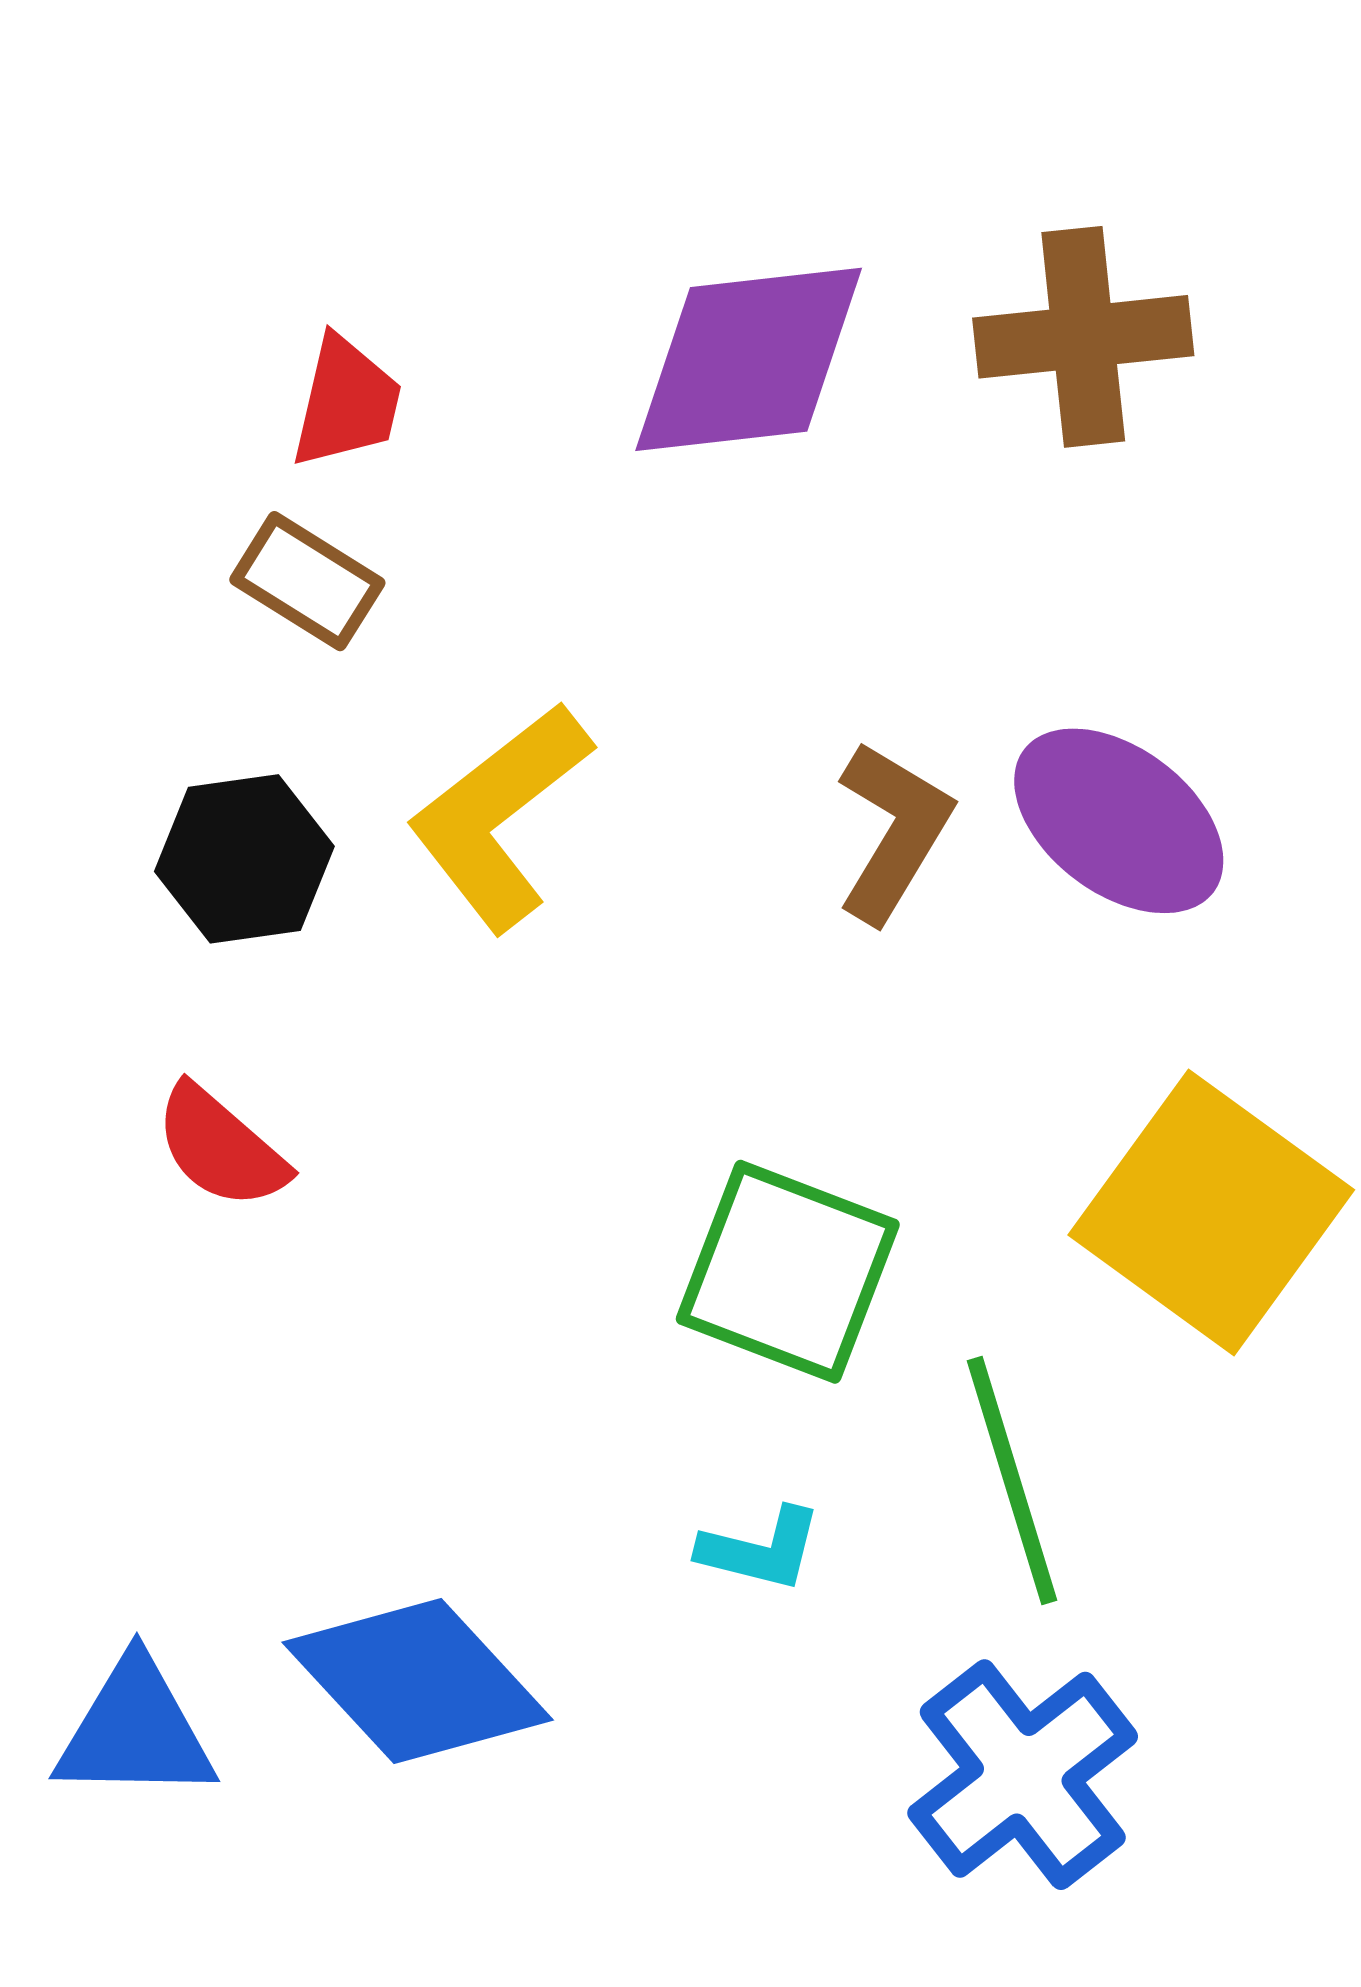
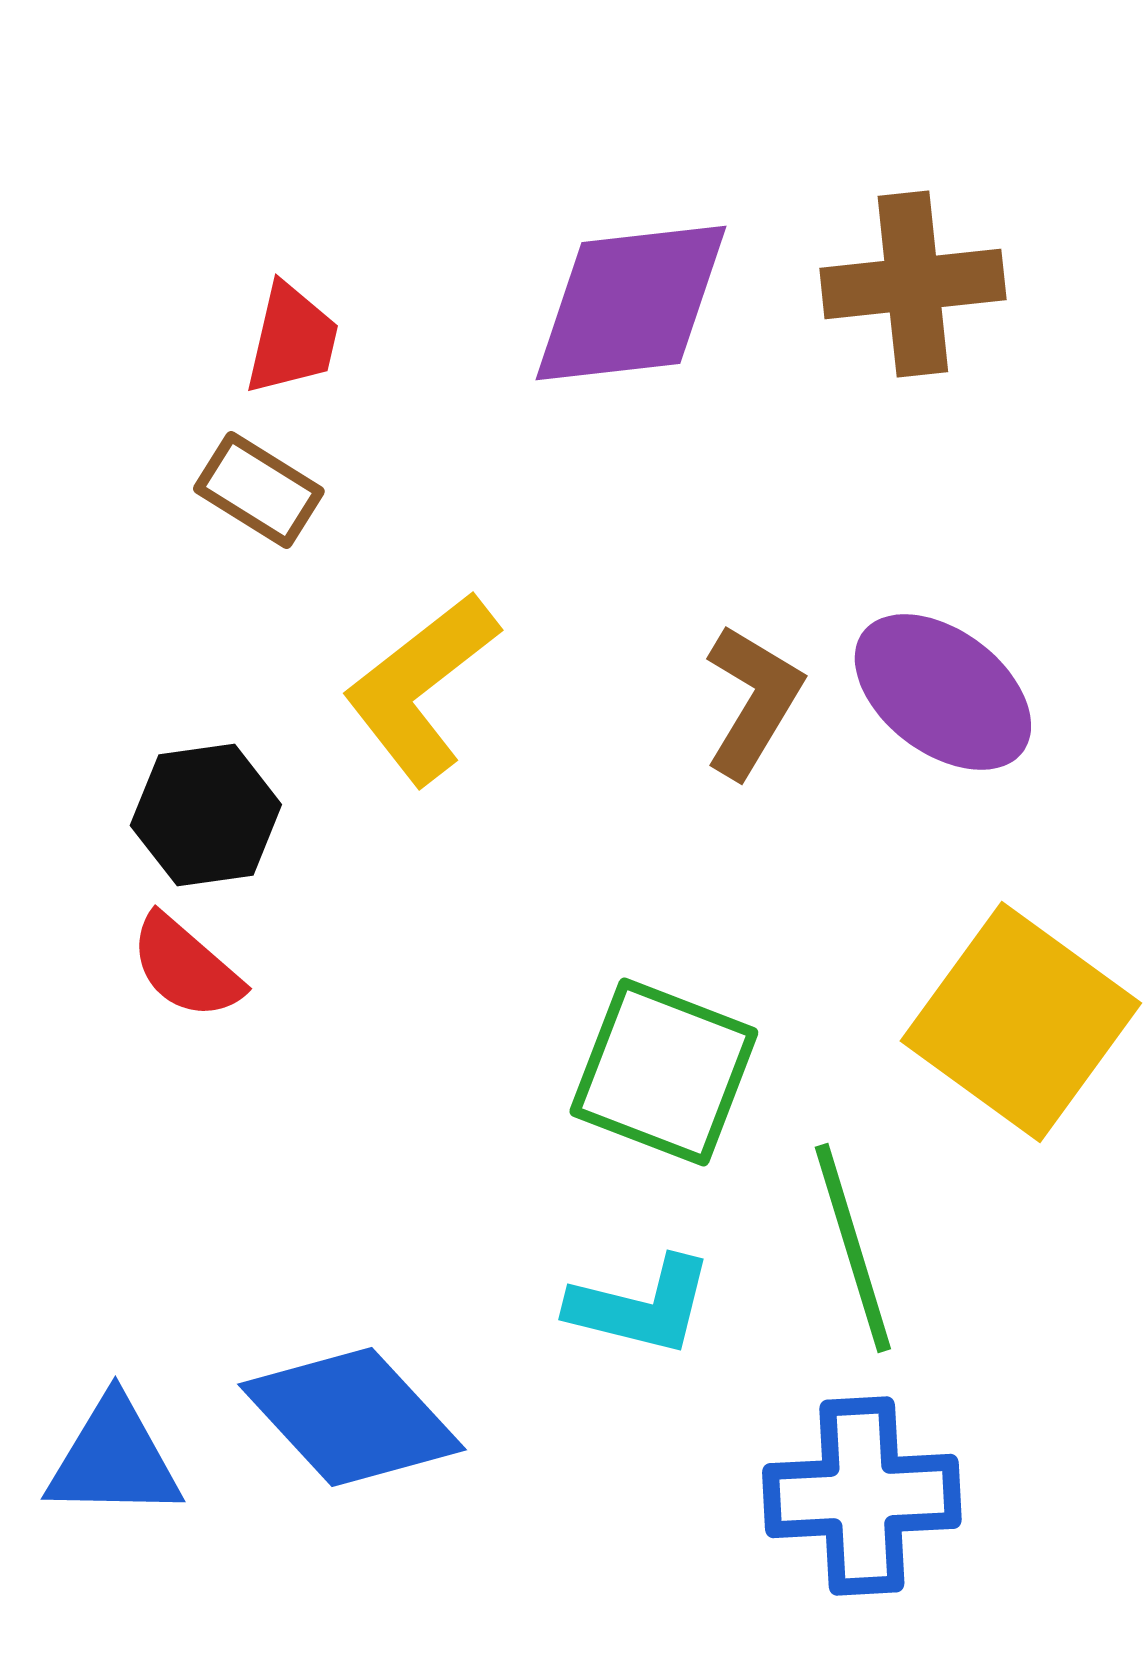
black hexagon: (244, 859) -> (206, 815), moved
cyan L-shape: (760, 1549) -> (641, 1306), size x1.4
blue cross: (1023, 1775) -> (862, 1496), turned 35

